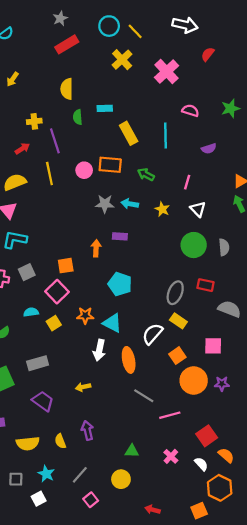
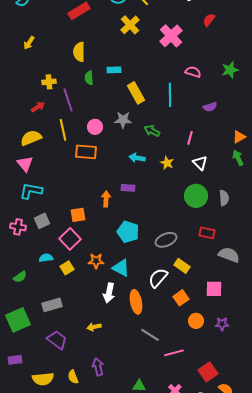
orange rectangle: (110, 165) -> (86, 152), moved
gray star: (105, 204) -> (123, 120), moved
gray ellipse: (175, 293) -> (166, 240), moved, turned 45
orange circle: (194, 381) -> (196, 321), size x0.6

